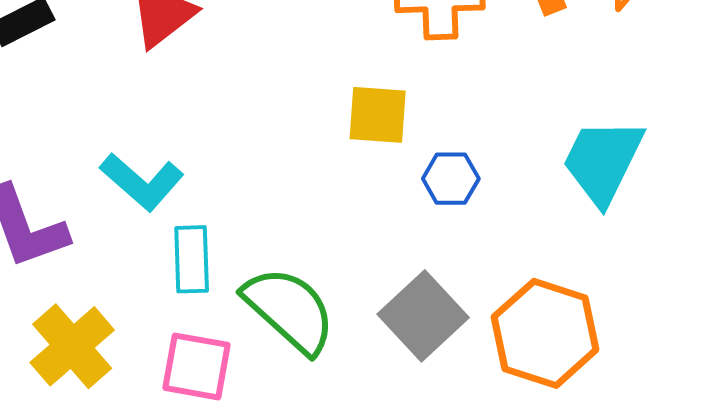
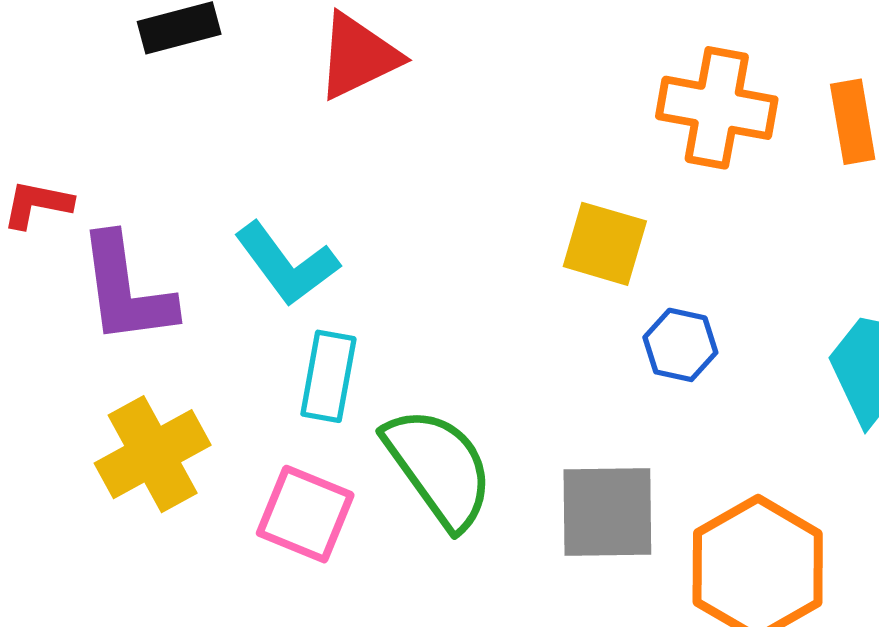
gray square: (423, 316) -> (607, 512), turned 30

